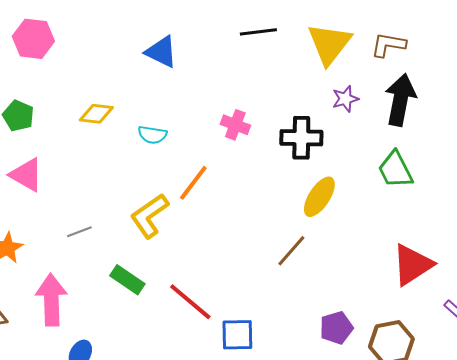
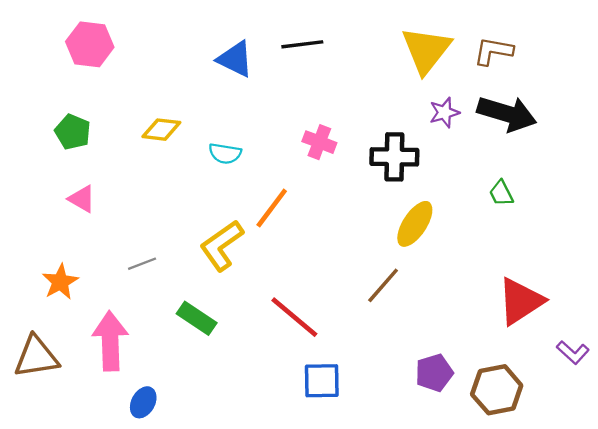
black line: (258, 32) -> (302, 44), moved
black arrow: (400, 100) -> (507, 114), turned 96
green trapezoid: (395, 170) -> (501, 193), size x0.6
pink triangle: (26, 175) -> (82, 199), size x0.7
red line: (190, 302) -> (294, 317), moved

